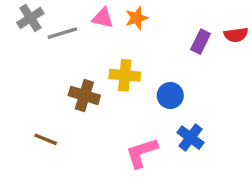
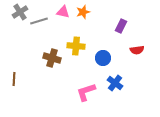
red semicircle: (236, 35) -> (137, 50), moved
brown line: (46, 139) -> (14, 79), moved, turned 72

